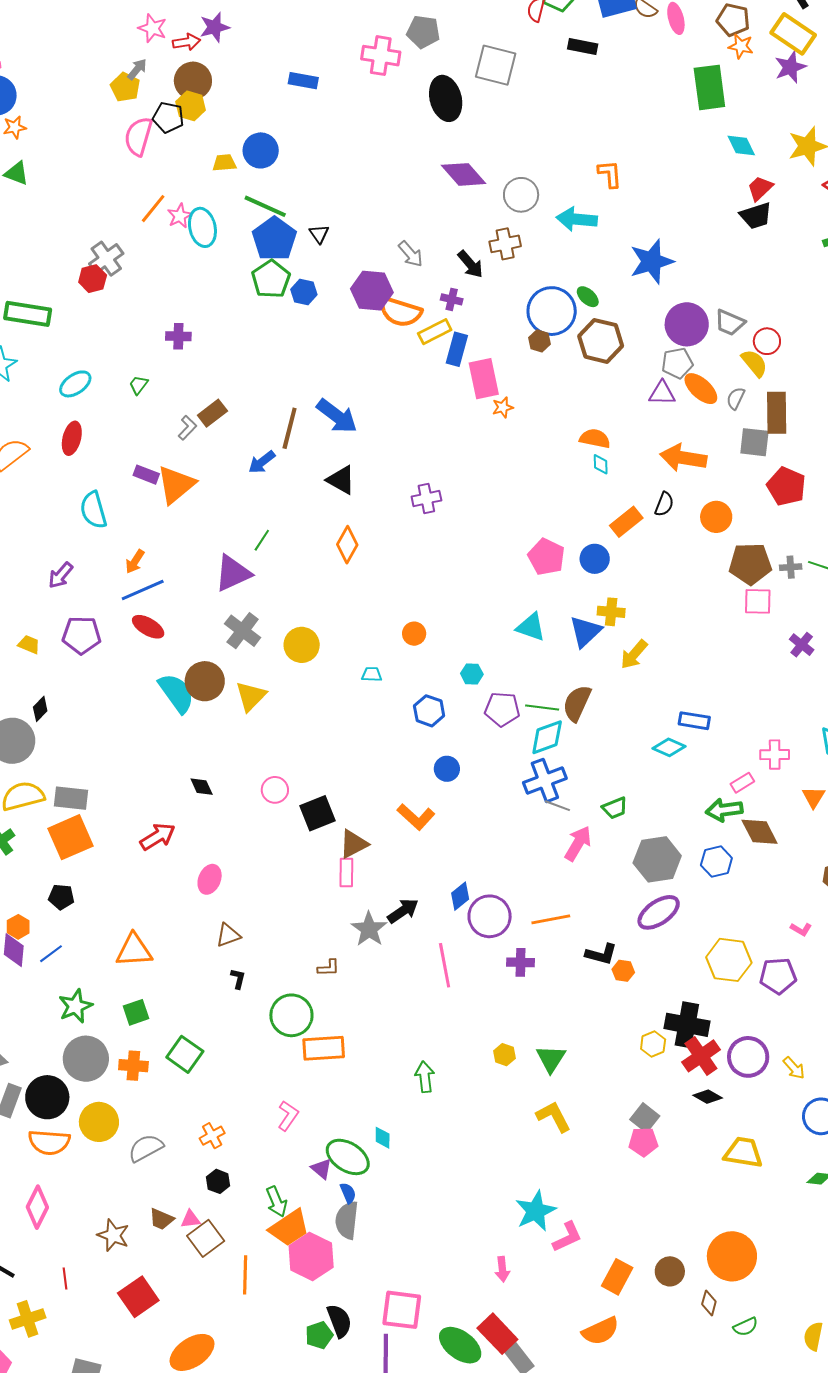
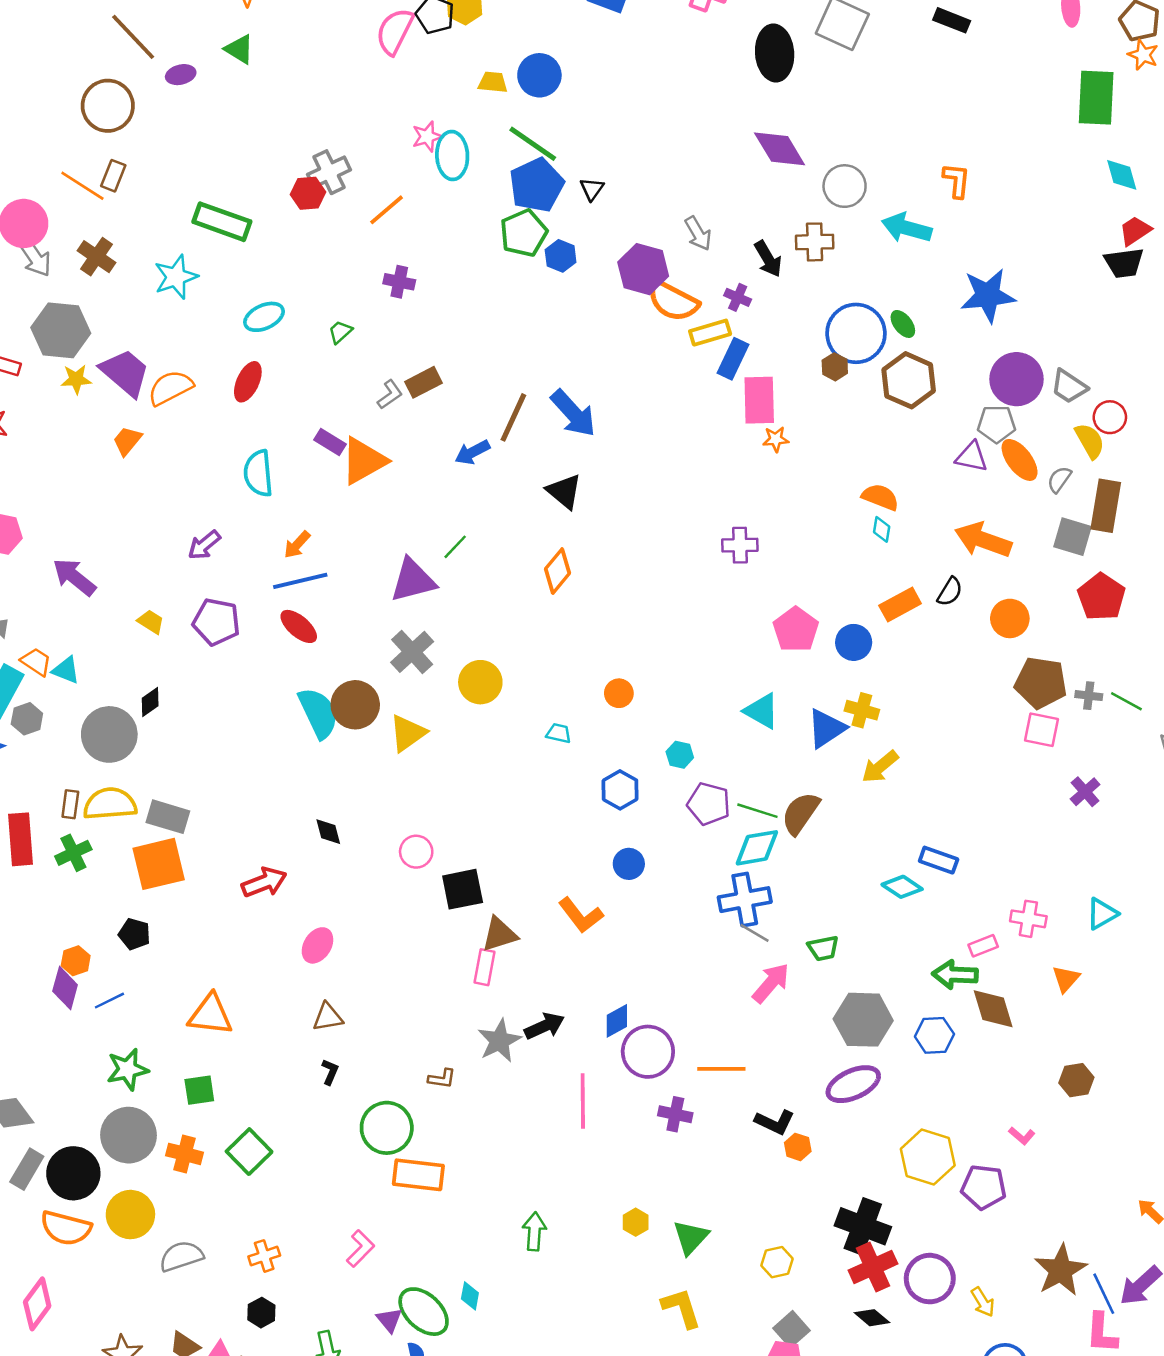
orange line: (153, 209) -> (387, 210), moved
purple cross: (426, 499) -> (740, 545), moved
yellow hexagon: (653, 1044) -> (777, 1262), moved

